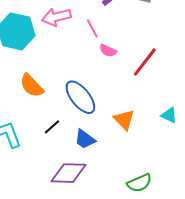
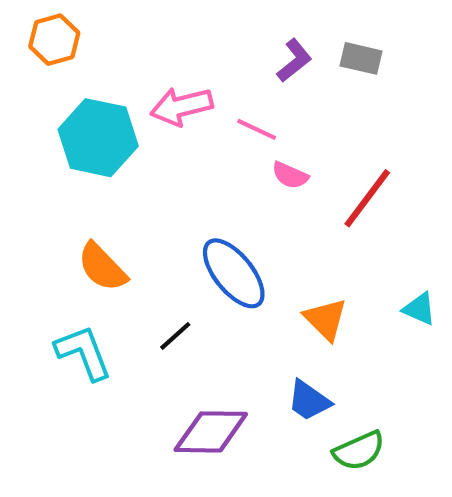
pink line: (92, 28) -> (257, 129), turned -36
orange semicircle: (32, 86) -> (102, 267), moved
blue trapezoid: (85, 139) -> (309, 401), moved

